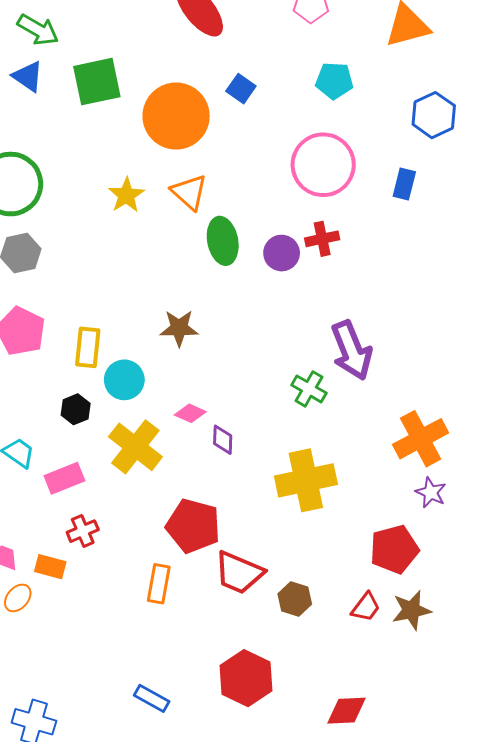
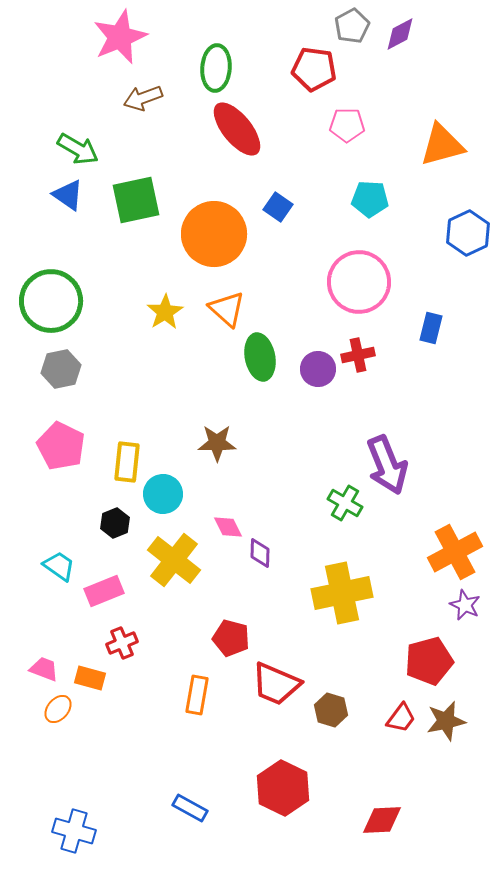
blue rectangle: (404, 184) -> (431, 328), moved
pink diamond: (190, 413) -> (228, 527), turned 40
red pentagon: (193, 526) -> (231, 638), size x0.7

